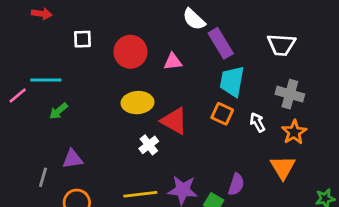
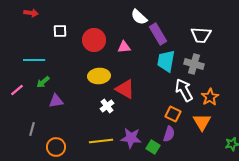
gray cross: (290, 94) -> (194, 64), moved
pink line: (18, 96) -> (17, 90), moved
orange square: (222, 114) -> (173, 114), moved
white arrow: (257, 122) -> (184, 90), size x1.6
purple triangle: (73, 159) -> (56, 101), moved

